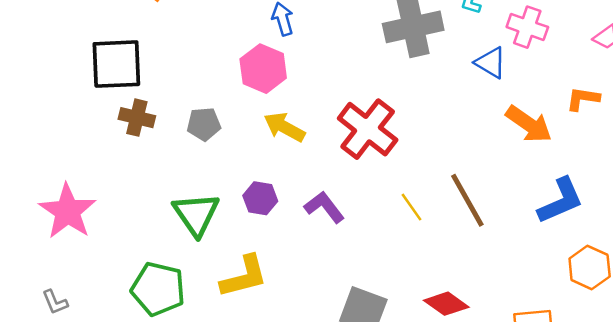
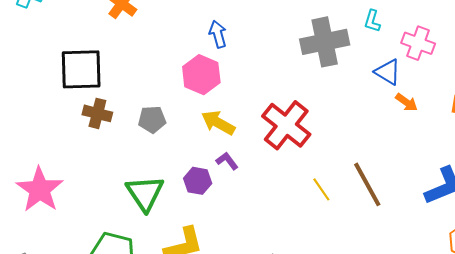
orange arrow: (529, 124) -> (407, 102), moved, size x0.6
purple L-shape: (324, 207) -> (227, 161), moved, size x0.7

